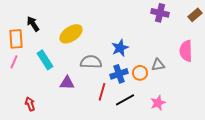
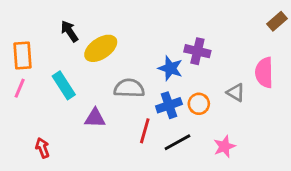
purple cross: (160, 13) -> (197, 51), moved
black arrow: (33, 24) -> (69, 31), moved
blue star: (120, 48) -> (170, 68), turned -30
gray triangle: (158, 65) -> (236, 92), moved, turned 40

